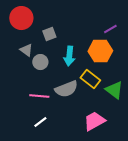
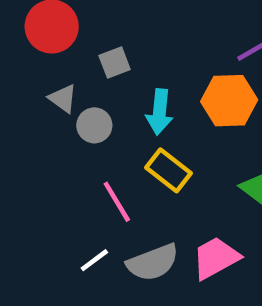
yellow rectangle: (90, 79) -> (168, 170), moved
gray semicircle: (66, 89) -> (153, 262), moved
pink line: (39, 96) -> (117, 202), moved, turned 54

